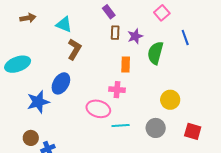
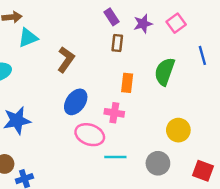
cyan triangle: (64, 24) -> (28, 38), moved, turned -48
purple star: (135, 36) -> (143, 24), moved
blue ellipse: (61, 83) -> (76, 102), moved

